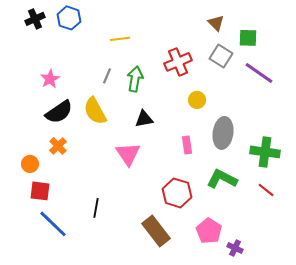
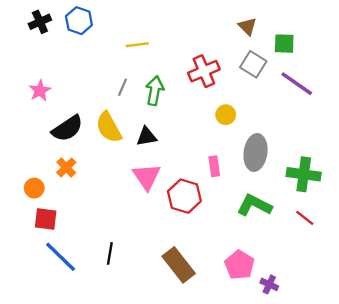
pink star: (50, 79) -> (40, 91), moved
black triangle: (144, 119) -> (147, 136), moved
red hexagon: (177, 193) -> (184, 196), moved
black line: (96, 208) -> (110, 253), moved

